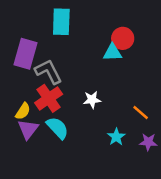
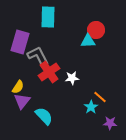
red cross: (49, 98) -> (49, 72), moved
orange line: (141, 113) -> (100, 97), moved
cyan semicircle: (57, 128) -> (44, 116), moved
purple star: (148, 142) -> (110, 123), moved

